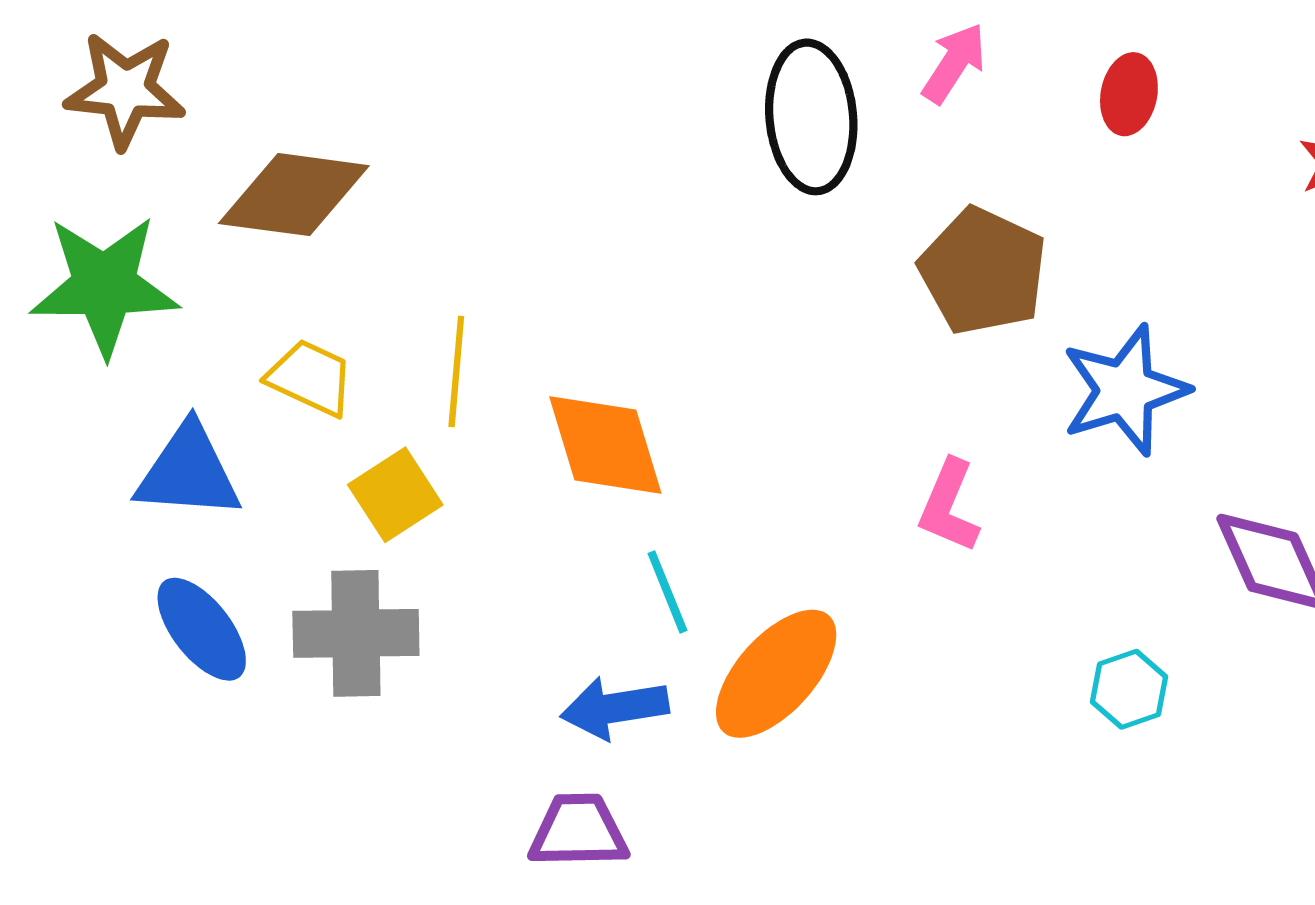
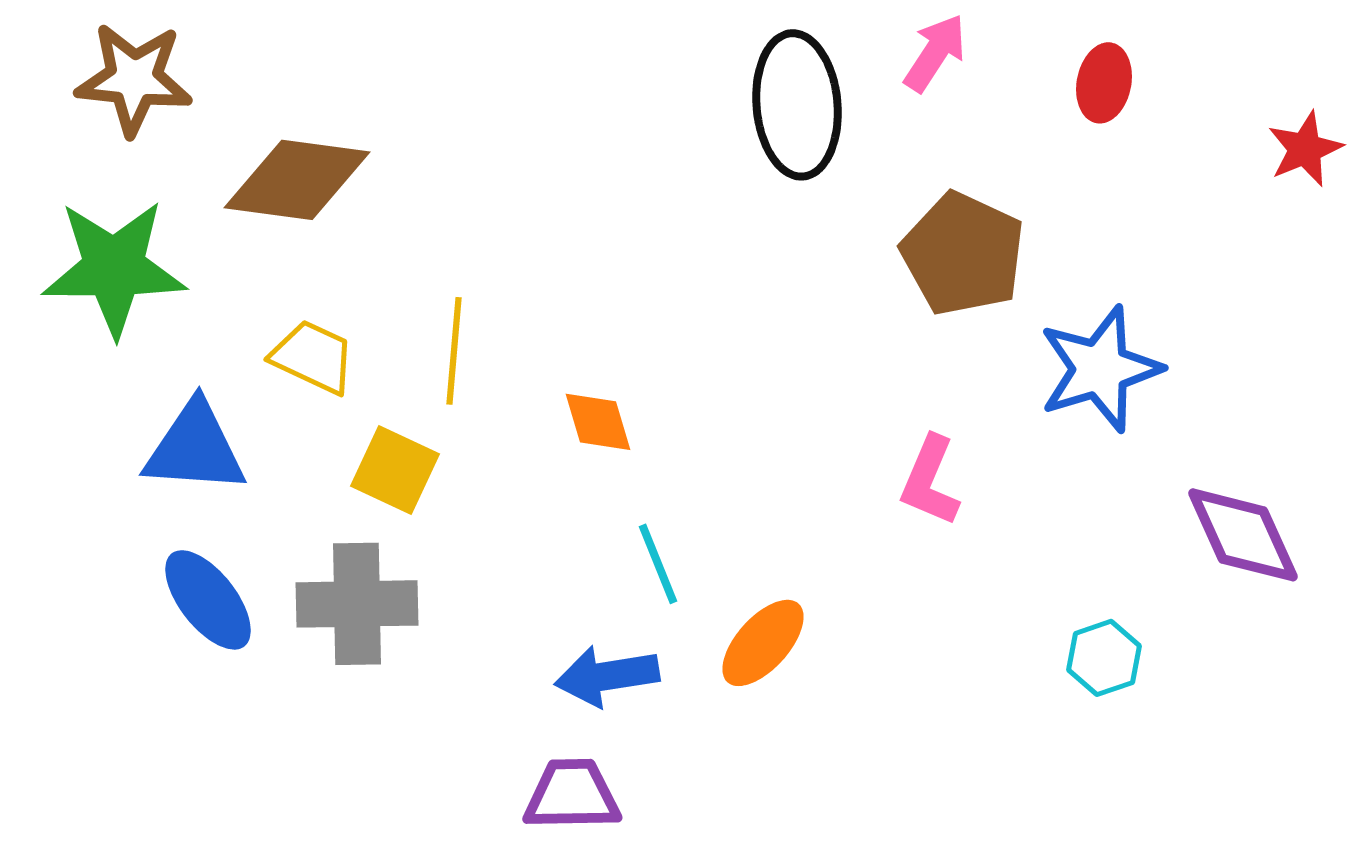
orange diamond: (605, 445) -> (598, 422), size x0.6
yellow square: (395, 495) -> (395, 470), turned -32
orange ellipse: (776, 674) -> (763, 643), size x0.7

